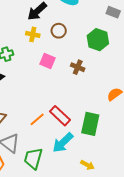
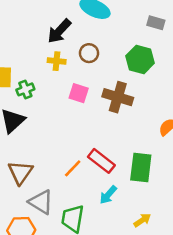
brown cross: (78, 67) -> (118, 97), size x1.6
cyan arrow: (63, 143) -> (108, 195), size x0.7
yellow arrow: (87, 165) -> (142, 220), turned -56

